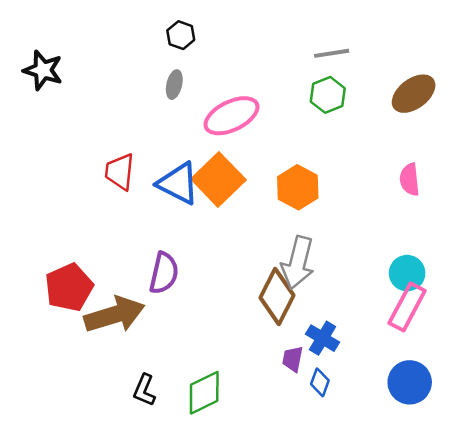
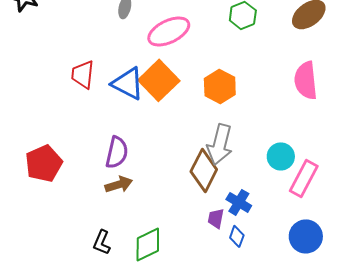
pink semicircle: (410, 179) -> (306, 80), size x1.5
cyan circle: (407, 273) -> (281, 156), moved
brown arrow: (114, 315) -> (119, 184), moved, size x0.6

